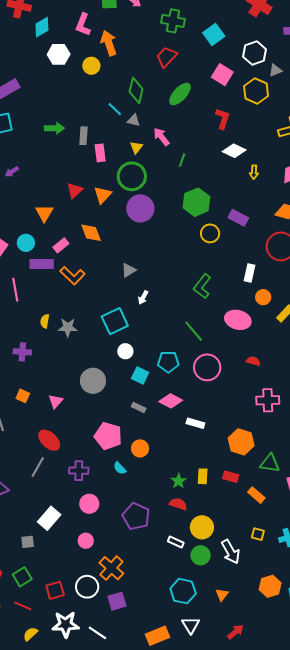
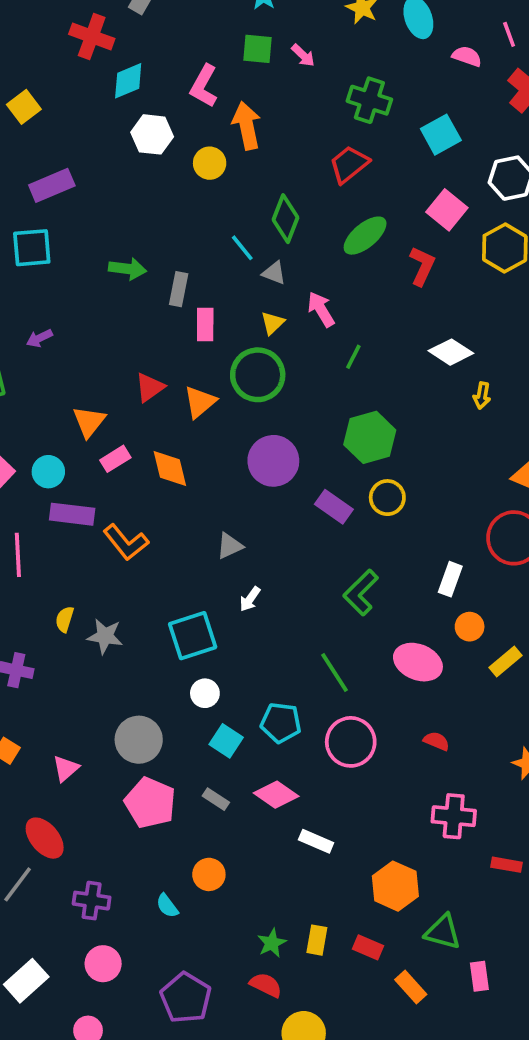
red L-shape: (223, 119) -> (422, 266), moved
purple circle: (140, 208) -> (273, 461), moved
purple rectangle: (238, 218) -> (334, 507), moved
pink rectangle: (61, 245) -> (115, 459), moved
pink pentagon: (108, 436) -> (150, 803), moved

